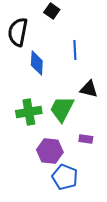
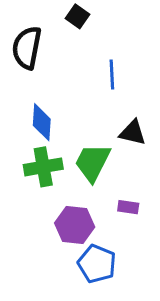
blue diamond: (37, 63) -> (42, 122), moved

